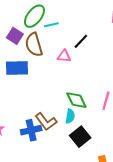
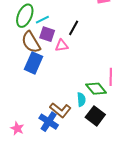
purple square: (15, 36) -> (47, 34), moved
blue rectangle: (17, 68) -> (34, 63), moved, turned -50
green diamond: (76, 100) -> (96, 89), moved
blue cross: (31, 130) -> (49, 122), turned -30

